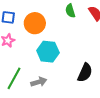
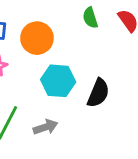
black semicircle: (85, 73) -> (98, 93), moved

